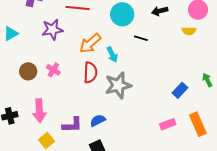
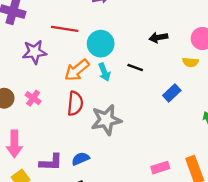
cyan circle: (122, 14) -> (101, 44), moved
cyan arrow: (112, 55) -> (104, 72), moved
blue rectangle: (180, 90) -> (172, 93), moved

